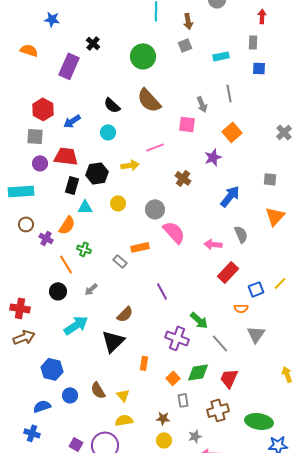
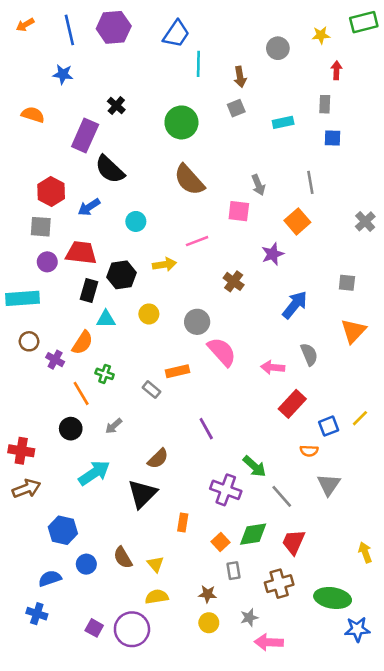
gray line: (229, 93) -> (310, 182), moved
black semicircle: (112, 105) -> (110, 169), moved, size x1.4
yellow arrow: (287, 374) -> (365, 552), moved

